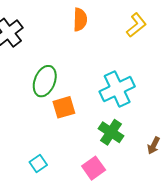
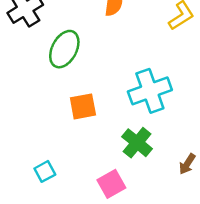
green ellipse: (45, 81) -> (64, 49), moved

